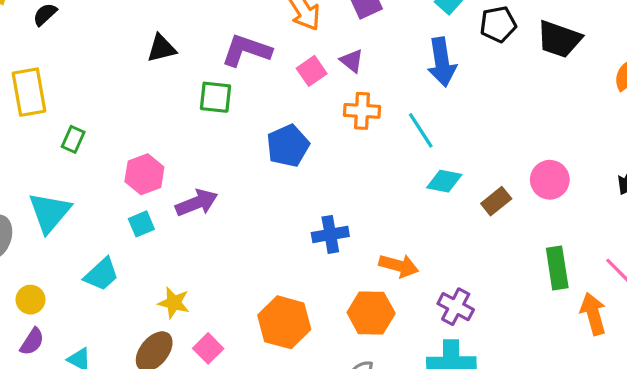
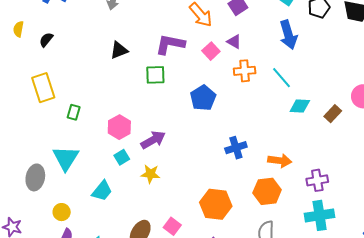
yellow star: (174, 303) -> (150, 174), moved
purple cross: (456, 307) -> (317, 180), turned -30

